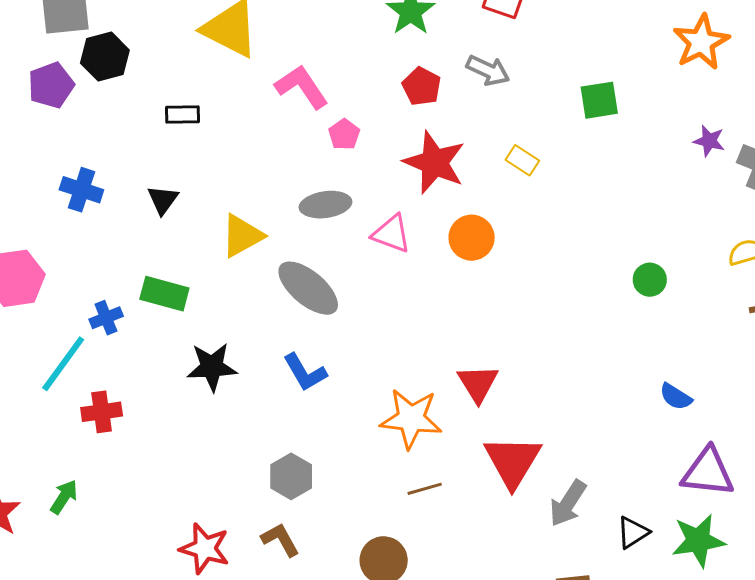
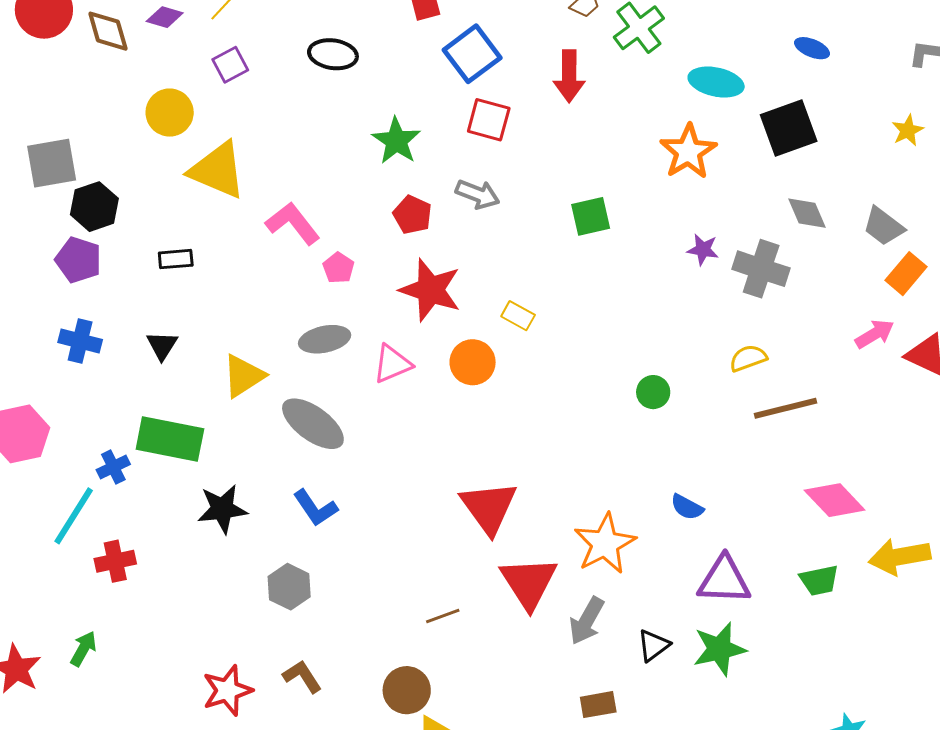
purple pentagon: (51, 85) -> (78, 260), moved, turned -30
yellow rectangle: (522, 160) -> (518, 316), moved
pink triangle: (391, 234) -> (392, 364), turned -39
green rectangle: (164, 294) -> (170, 439), size x1.4
red triangle: (478, 383) -> (489, 507), size x1.4
orange star: (411, 419) -> (605, 544), moved, turned -30
gray hexagon: (291, 476) -> (289, 587), moved
red star: (205, 548) -> (227, 690), turned -30

